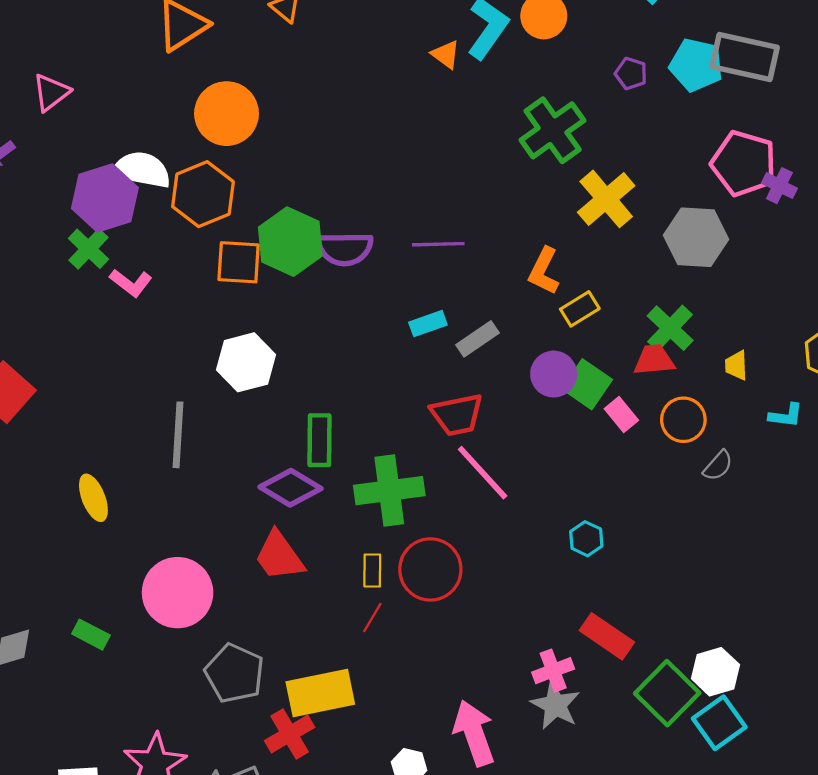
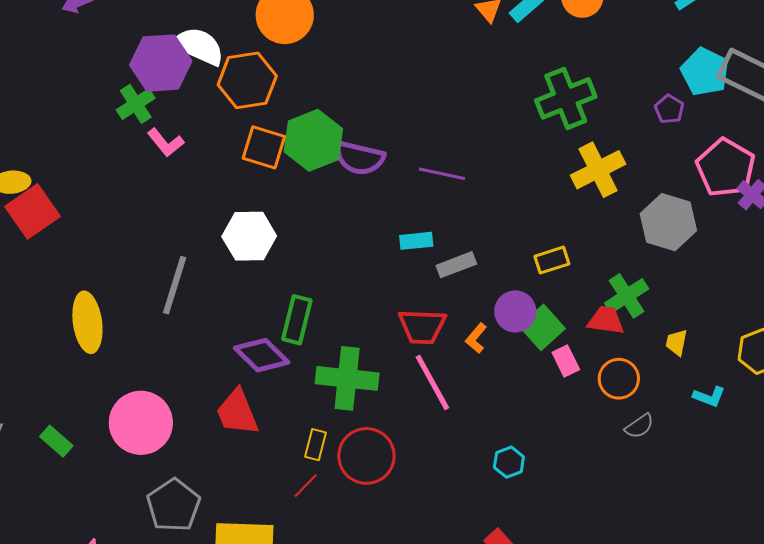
purple pentagon: (631, 73) -> (669, 109), moved
orange L-shape: (544, 271) -> (476, 338), moved, size x0.7
yellow ellipse: (93, 498) -> (87, 322), size x1.4

